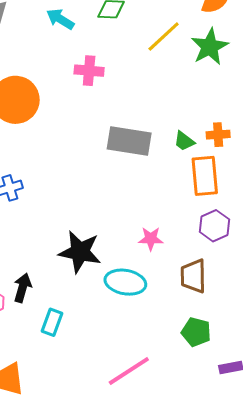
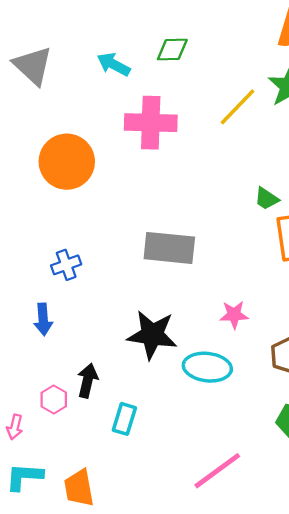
yellow line: (164, 36) -> (237, 107), moved
pink cross: (89, 71) -> (151, 123), size x1.5
gray rectangle: (129, 141) -> (169, 248), moved

